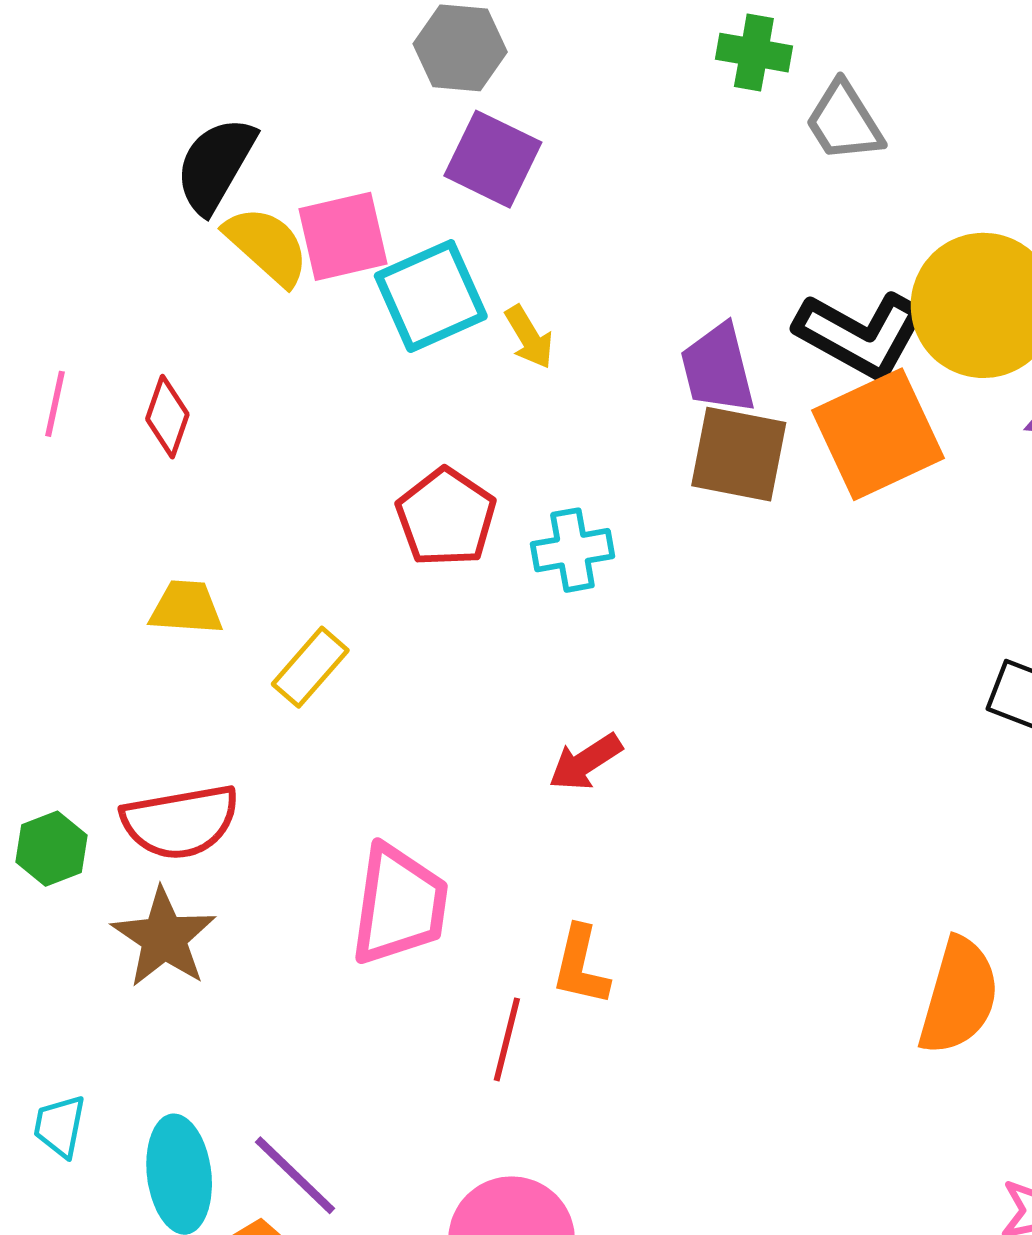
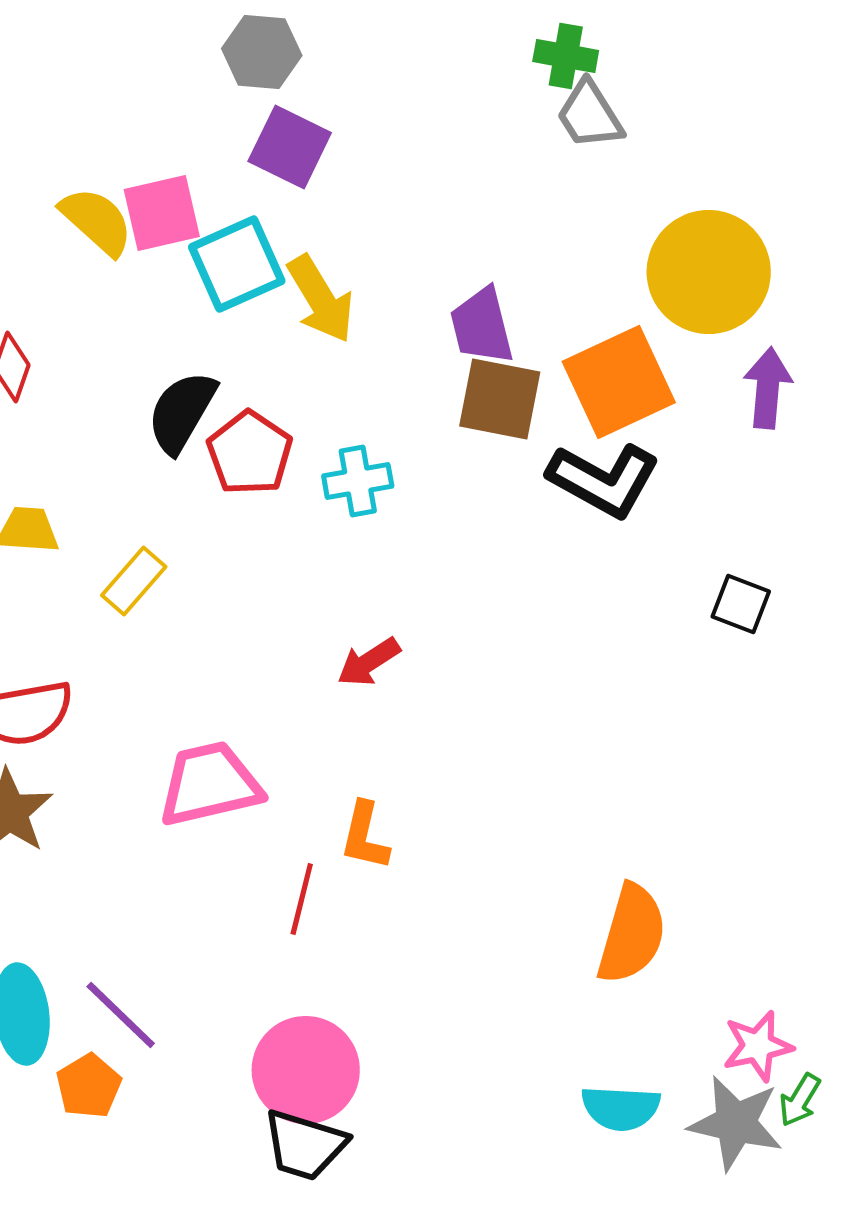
green cross: (754, 53) -> (566, 56), moved
black semicircle: (215, 165) -> (182, 412), moved
black L-shape: (860, 335) -> (604, 480), moved
yellow arrow: (529, 337) -> (321, 299), size x1.6
pink trapezoid: (399, 905) -> (210, 784), turned -111
orange semicircle: (959, 996) -> (632, 934), moved

